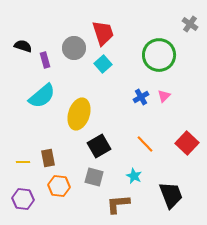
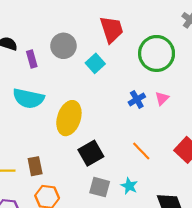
red trapezoid: (103, 33) -> (112, 29), moved
cyan semicircle: (42, 96) -> (28, 98), turned 52
gray square: (94, 177) -> (100, 187), moved

